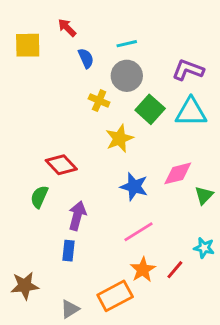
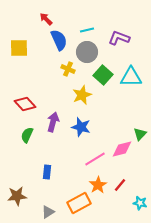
yellow square: (28, 45) -> (19, 48), moved
blue semicircle: (86, 58) -> (59, 40), size x1.5
purple L-shape: (188, 70) -> (119, 38), moved
red diamond: (61, 165) -> (25, 104), moved
pink diamond: (178, 173) -> (122, 149), moved
blue star: (134, 187) -> (81, 127), moved
purple arrow: (77, 216) -> (53, 122), moved
cyan star: (204, 248) -> (140, 203), moved

